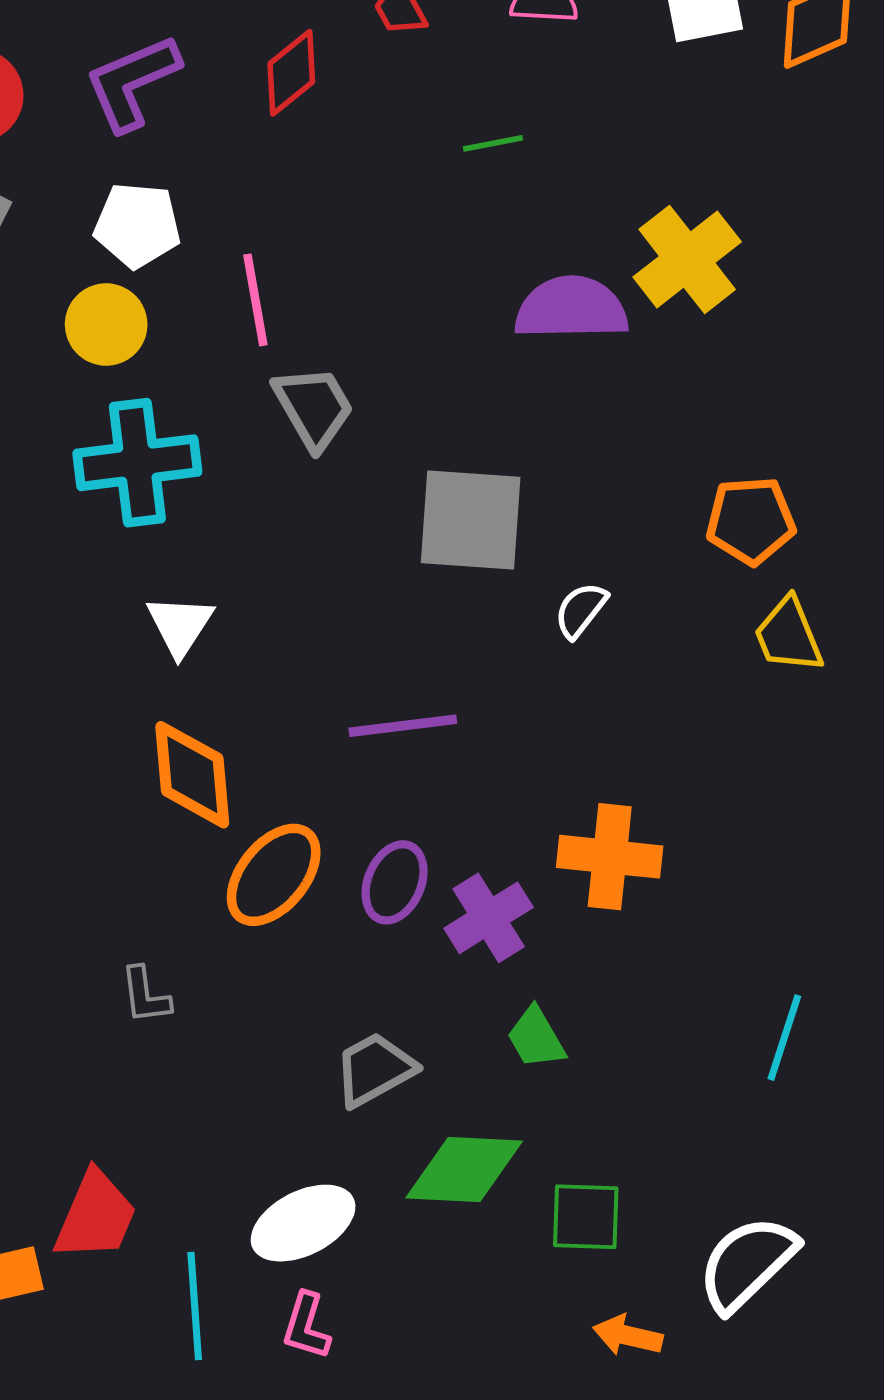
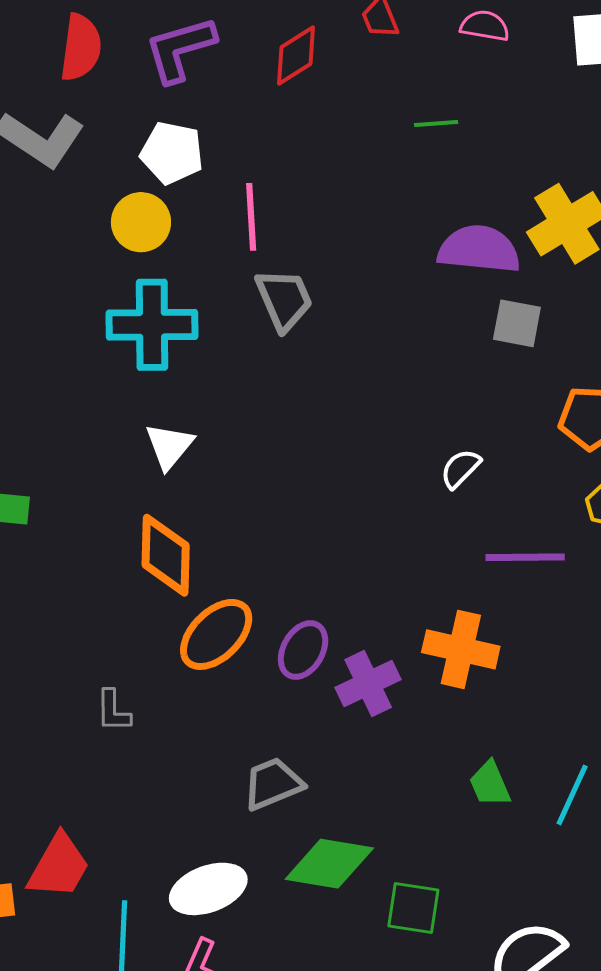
gray square: (471, 520) -> (517, 323), moved, size x0.6
purple line: (403, 726) -> (525, 557), moved
green trapezoid: (536, 1038) -> (490, 784), moved

